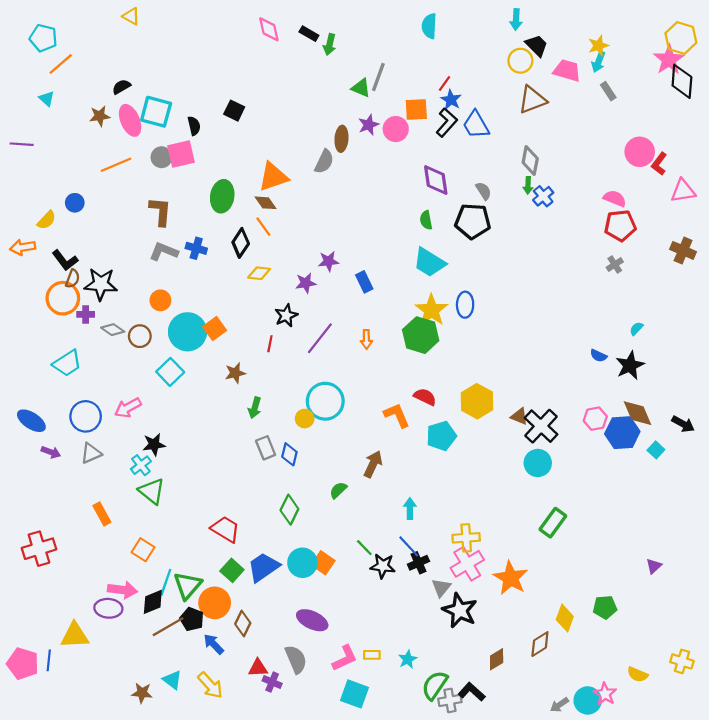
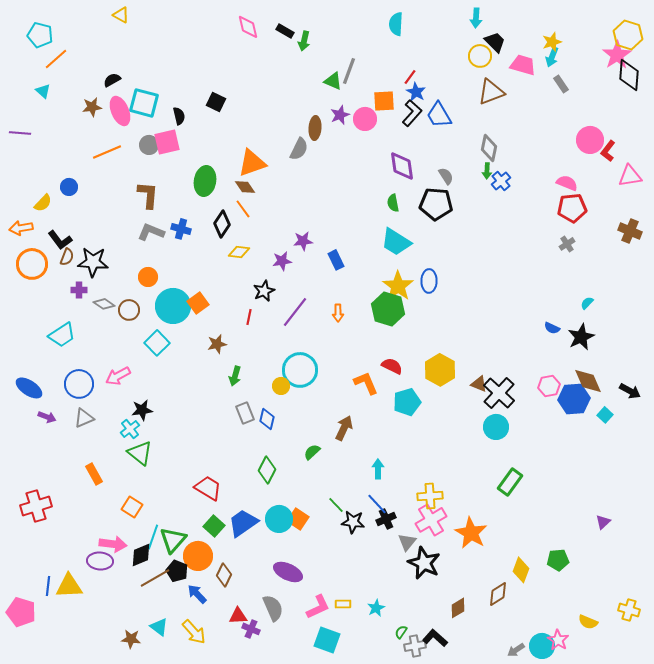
orange circle: (63, 298) -> (32, 264), moved
blue line: (49, 660) -> (48, 586), moved
green semicircle: (435, 685) -> (401, 632), size x0.5

